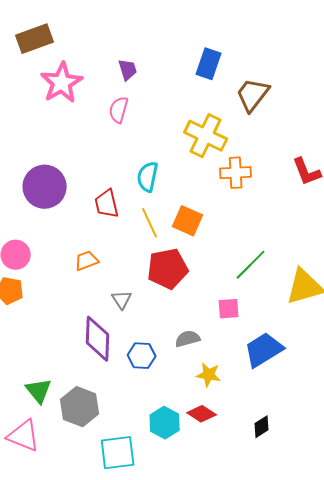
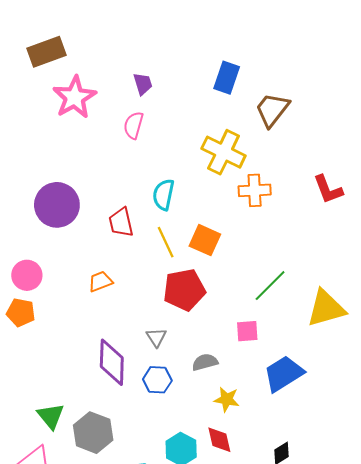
gray triangle: (122, 300) -> (156, 337), moved
red diamond: (202, 414) -> (219, 440), turned 44

